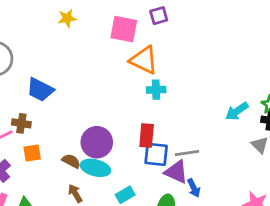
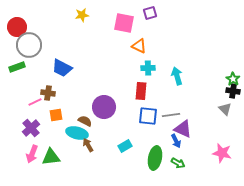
orange triangle: (144, 60) -> (139, 46), size x0.7
cyan arrow: (237, 111) -> (177, 76), moved, turned 108
red rectangle: (147, 135) -> (141, 91), moved
cyan ellipse: (95, 168) -> (77, 133), moved
purple triangle: (176, 172) -> (183, 129), moved

